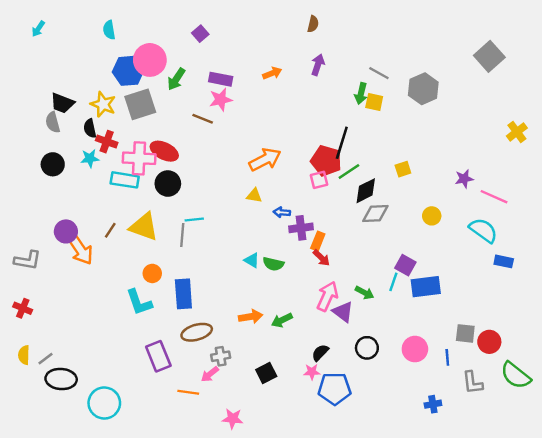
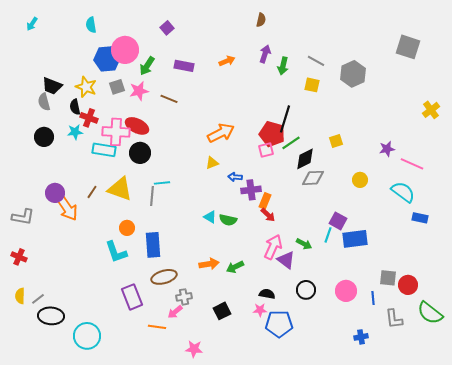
gray square: (489, 56) -> (408, 47), turned -30
green arrow: (361, 94) -> (283, 66), moved
pink star: (221, 100) -> (139, 91), moved
gray square: (140, 104) -> (117, 87), size x0.6
yellow triangle: (254, 196) -> (212, 163), turned -32
black semicircle: (320, 353) -> (267, 294), turned 56

